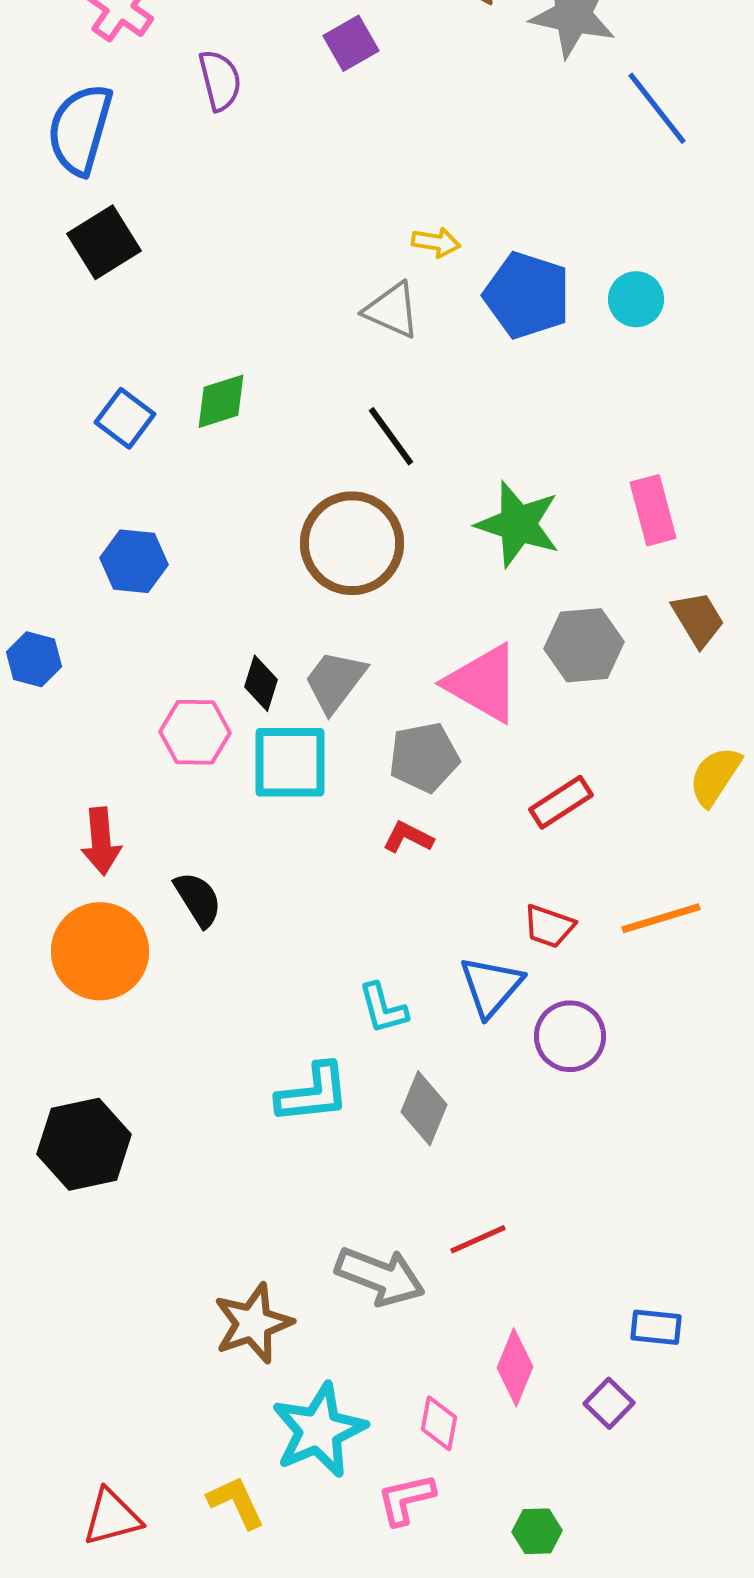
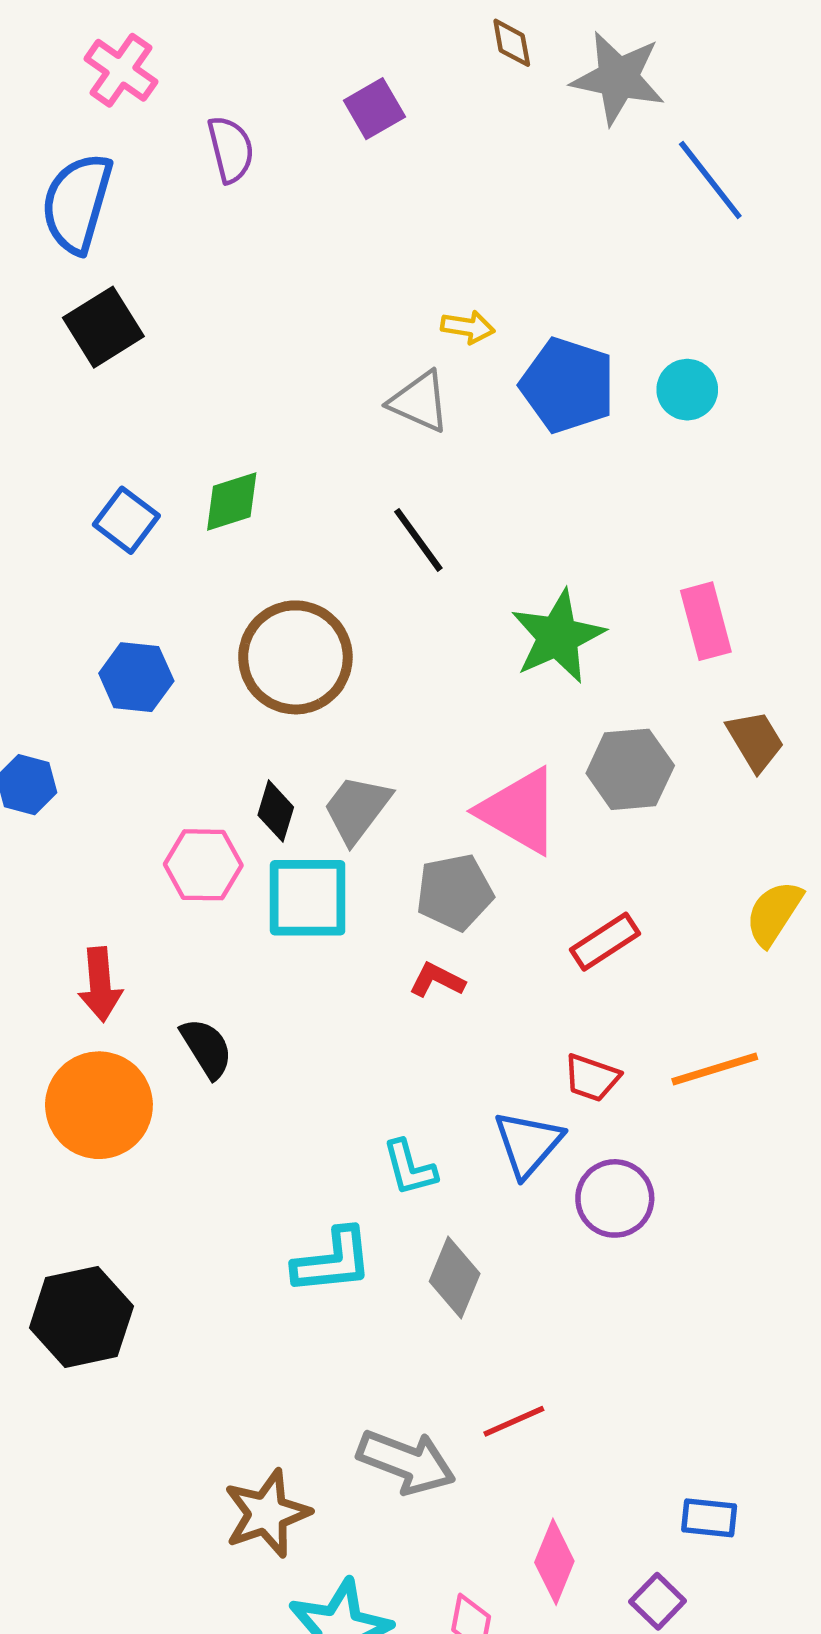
green star: (518, 524) -> (558, 637), turned 30
brown circle: (352, 543) -> (295, 657), moved

